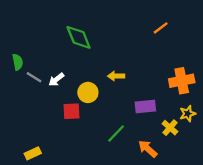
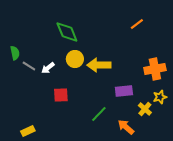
yellow arrow: (116, 76) -> (99, 65), size x1.6
yellow circle: (88, 92) -> (75, 59), moved

